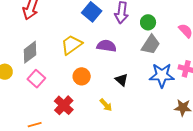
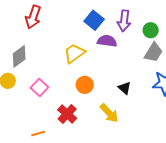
purple semicircle: (107, 46) -> (107, 41), moved
gray diamond: (30, 52) -> (19, 56), moved
yellow arrow: (106, 105) -> (109, 113), size x1.5

